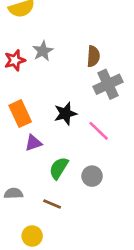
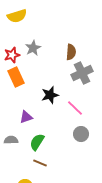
orange rectangle: (20, 114) -> (16, 77), moved
green semicircle: (59, 168) -> (37, 142), moved
gray circle: (92, 176) -> (81, 134), moved
gray semicircle: (13, 193) -> (11, 140), moved

